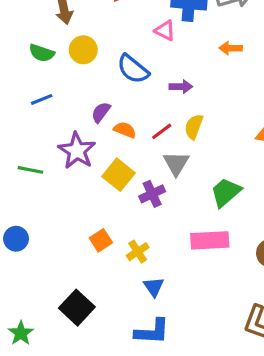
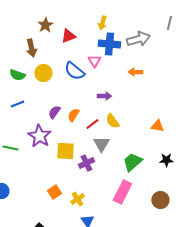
pink triangle: (165, 31) -> (94, 61), turned 32
blue semicircle: (133, 69) -> (74, 71), moved
yellow semicircle: (194, 127) -> (112, 121), turned -56
orange semicircle: (125, 130) -> (73, 115), moved, turned -80
yellow square: (118, 175) -> (65, 151), turned -36
pink rectangle: (210, 240) -> (122, 192), turned -60

